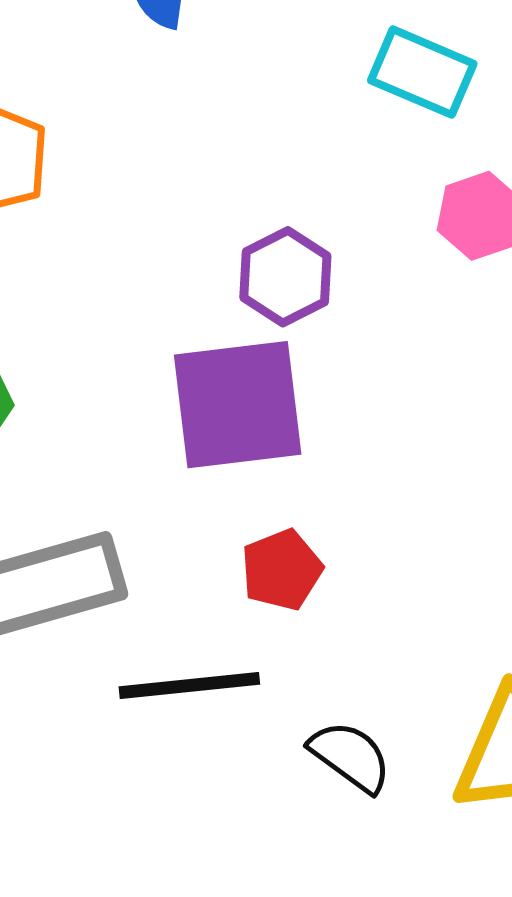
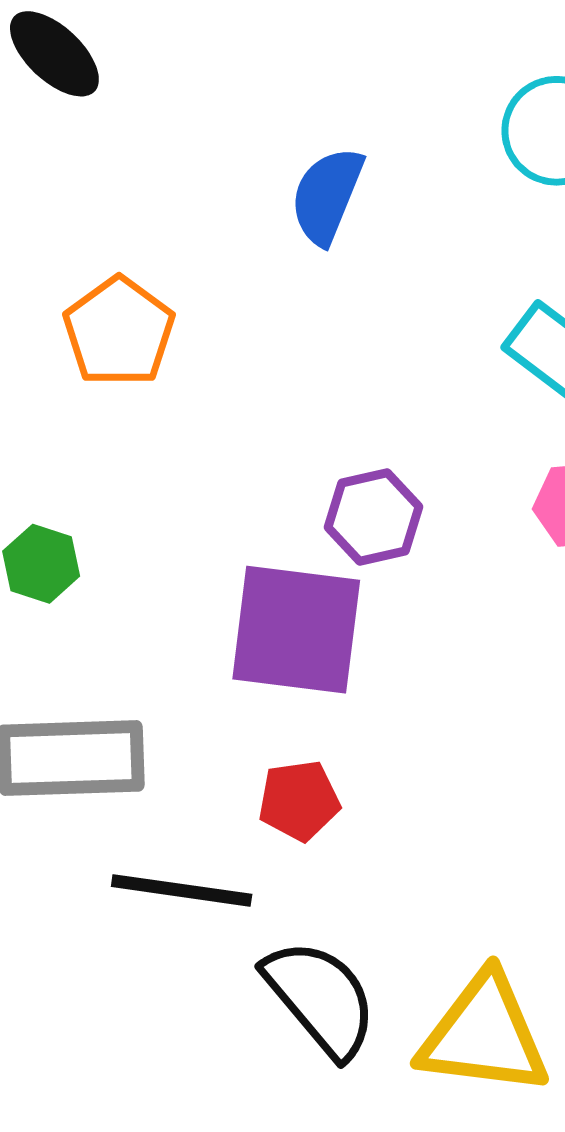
black semicircle: (350, 756) -> (321, 998), size x1.5

